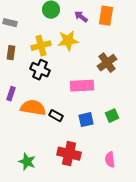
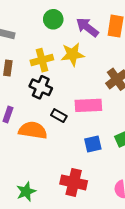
purple arrow: (81, 17) -> (87, 27), size x1.5
black rectangle: (56, 116) -> (59, 116), moved
green star: (27, 162) -> (26, 192), turned 30

